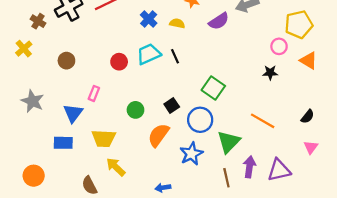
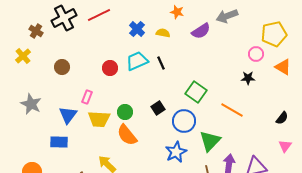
orange line: (263, 121) -> (232, 110), moved
orange semicircle: (159, 135) -> (127, 135), moved, turned -75
yellow trapezoid: (104, 138) -> (99, 119), moved

